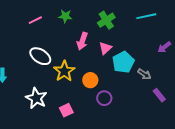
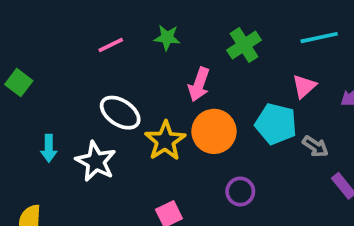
pink triangle: (105, 48) -> (304, 86), moved
cyan pentagon: (123, 62) -> (276, 124), turned -30
orange circle: (90, 80) -> (214, 131), moved, size x1.5
white star: (36, 98) -> (96, 161), moved

